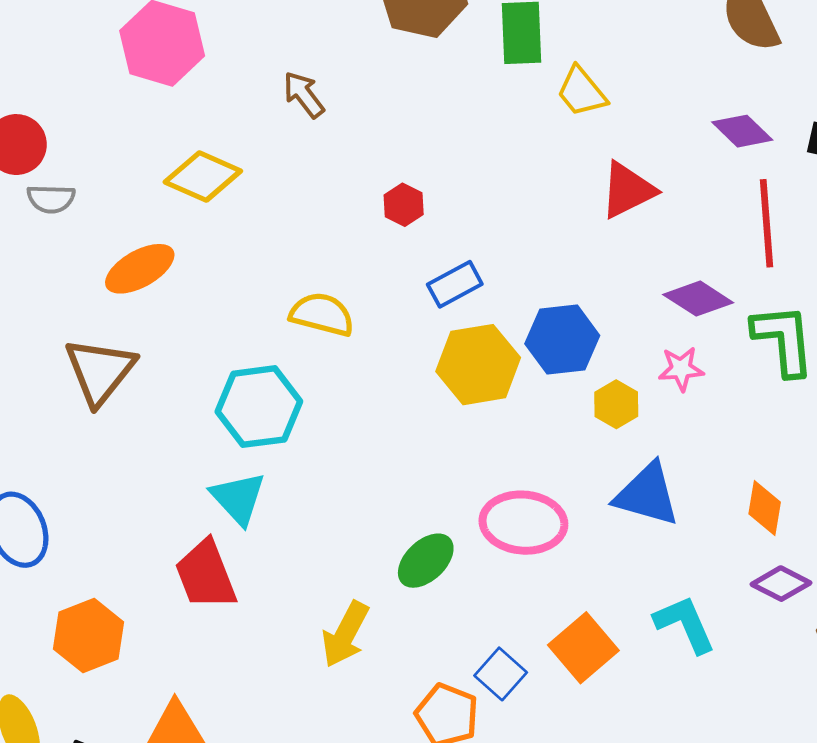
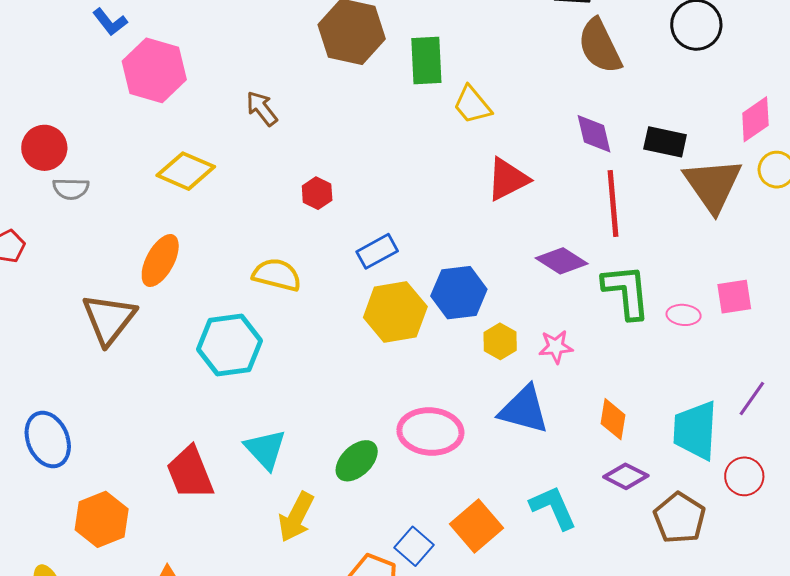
purple diamond: (742, 131) -> (594, 134), turned 33
red hexagon: (404, 205) -> (317, 193), moved
orange ellipse: (140, 269) -> (160, 261), moved, turned -32
pink star: (681, 369) -> (556, 347), moved
cyan triangle: (238, 498) -> (265, 449), moved

